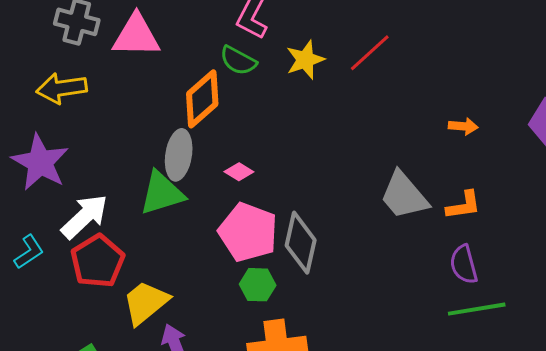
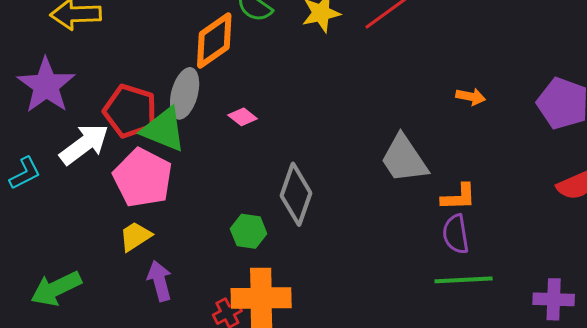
green triangle: (162, 193) -> (164, 130), turned 33
orange L-shape: (464, 205) -> (459, 197), moved
pink pentagon: (248, 232) -> (143, 178), moved
red pentagon: (98, 261) -> (130, 111), moved, turned -30
yellow trapezoid: (146, 302) -> (135, 236), size x0.7

